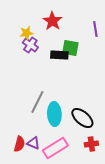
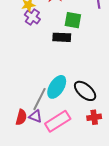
black rectangle: (59, 55) -> (62, 37), moved
gray line: (37, 102) -> (39, 99), moved
cyan ellipse: (54, 114) -> (57, 87), turned 35

